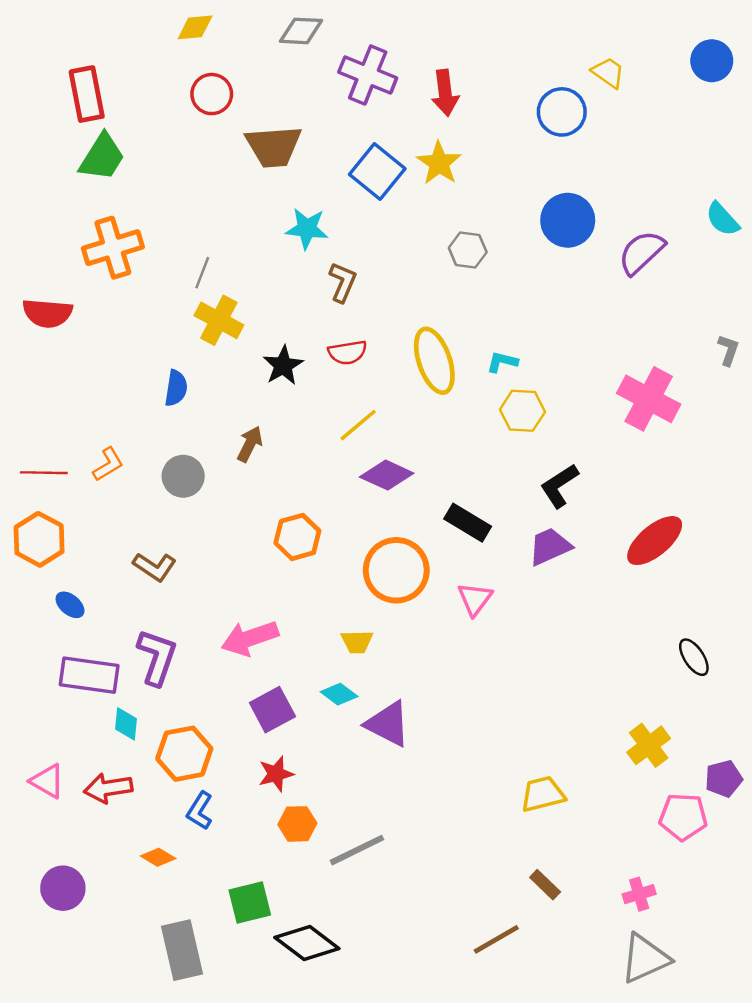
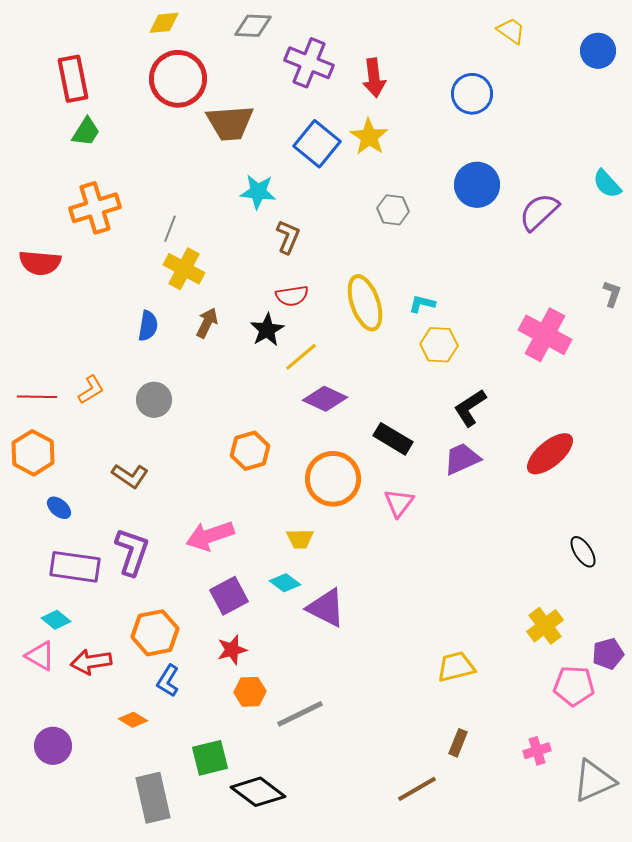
yellow trapezoid: (608, 73) -> (511, 31), moved
red circle: (212, 94) -> (178, 79), size x1.6
green trapezoid: (102, 157) -> (86, 132), size x0.7
black star: (283, 366) -> (267, 330), moved
brown arrow: (250, 444) -> (207, 323), moved
cyan diamond: (126, 724) -> (56, 620), moved, turned -56
brown rectangle: (545, 885) -> (458, 743), turned 68
gray triangle: (645, 958) -> (594, 781), moved

